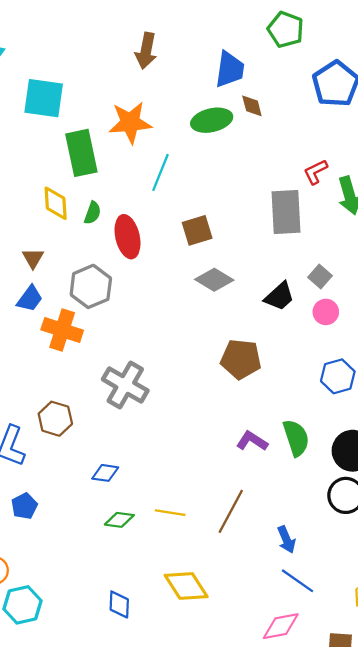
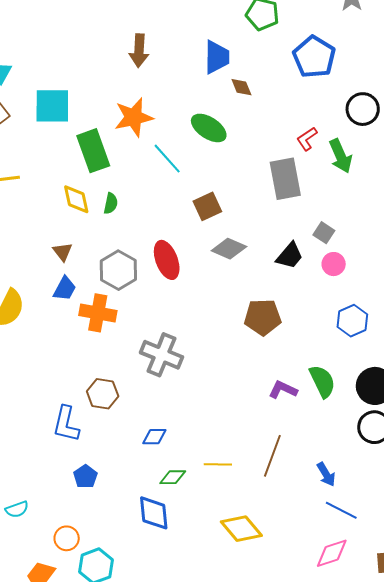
green ellipse: (212, 120) -> (209, 128), moved, turned 54
cyan line: (161, 172) -> (167, 159), turned -56
red ellipse: (128, 237) -> (167, 260), moved
blue diamond: (119, 604) -> (154, 513), moved, size x1.4

